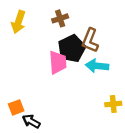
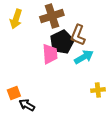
brown cross: (60, 18) -> (52, 16), size x1.6
cyan arrow: (97, 66) -> (84, 57), turned 144

